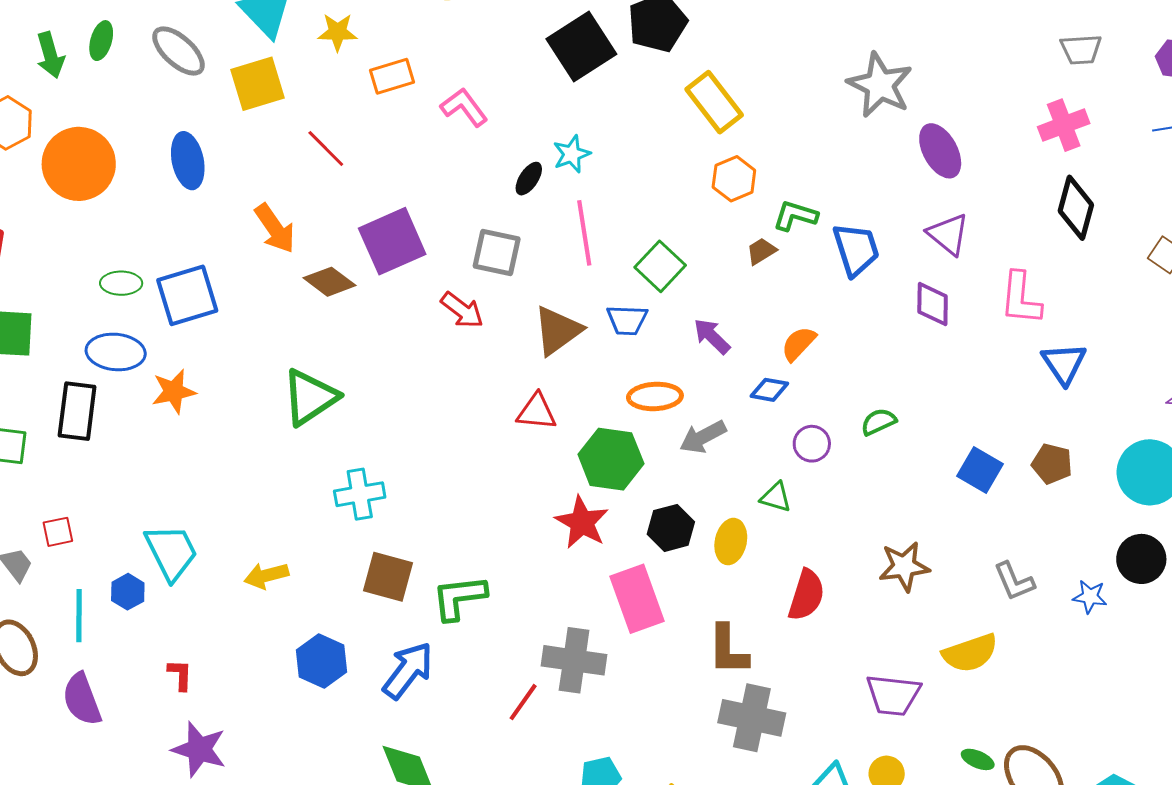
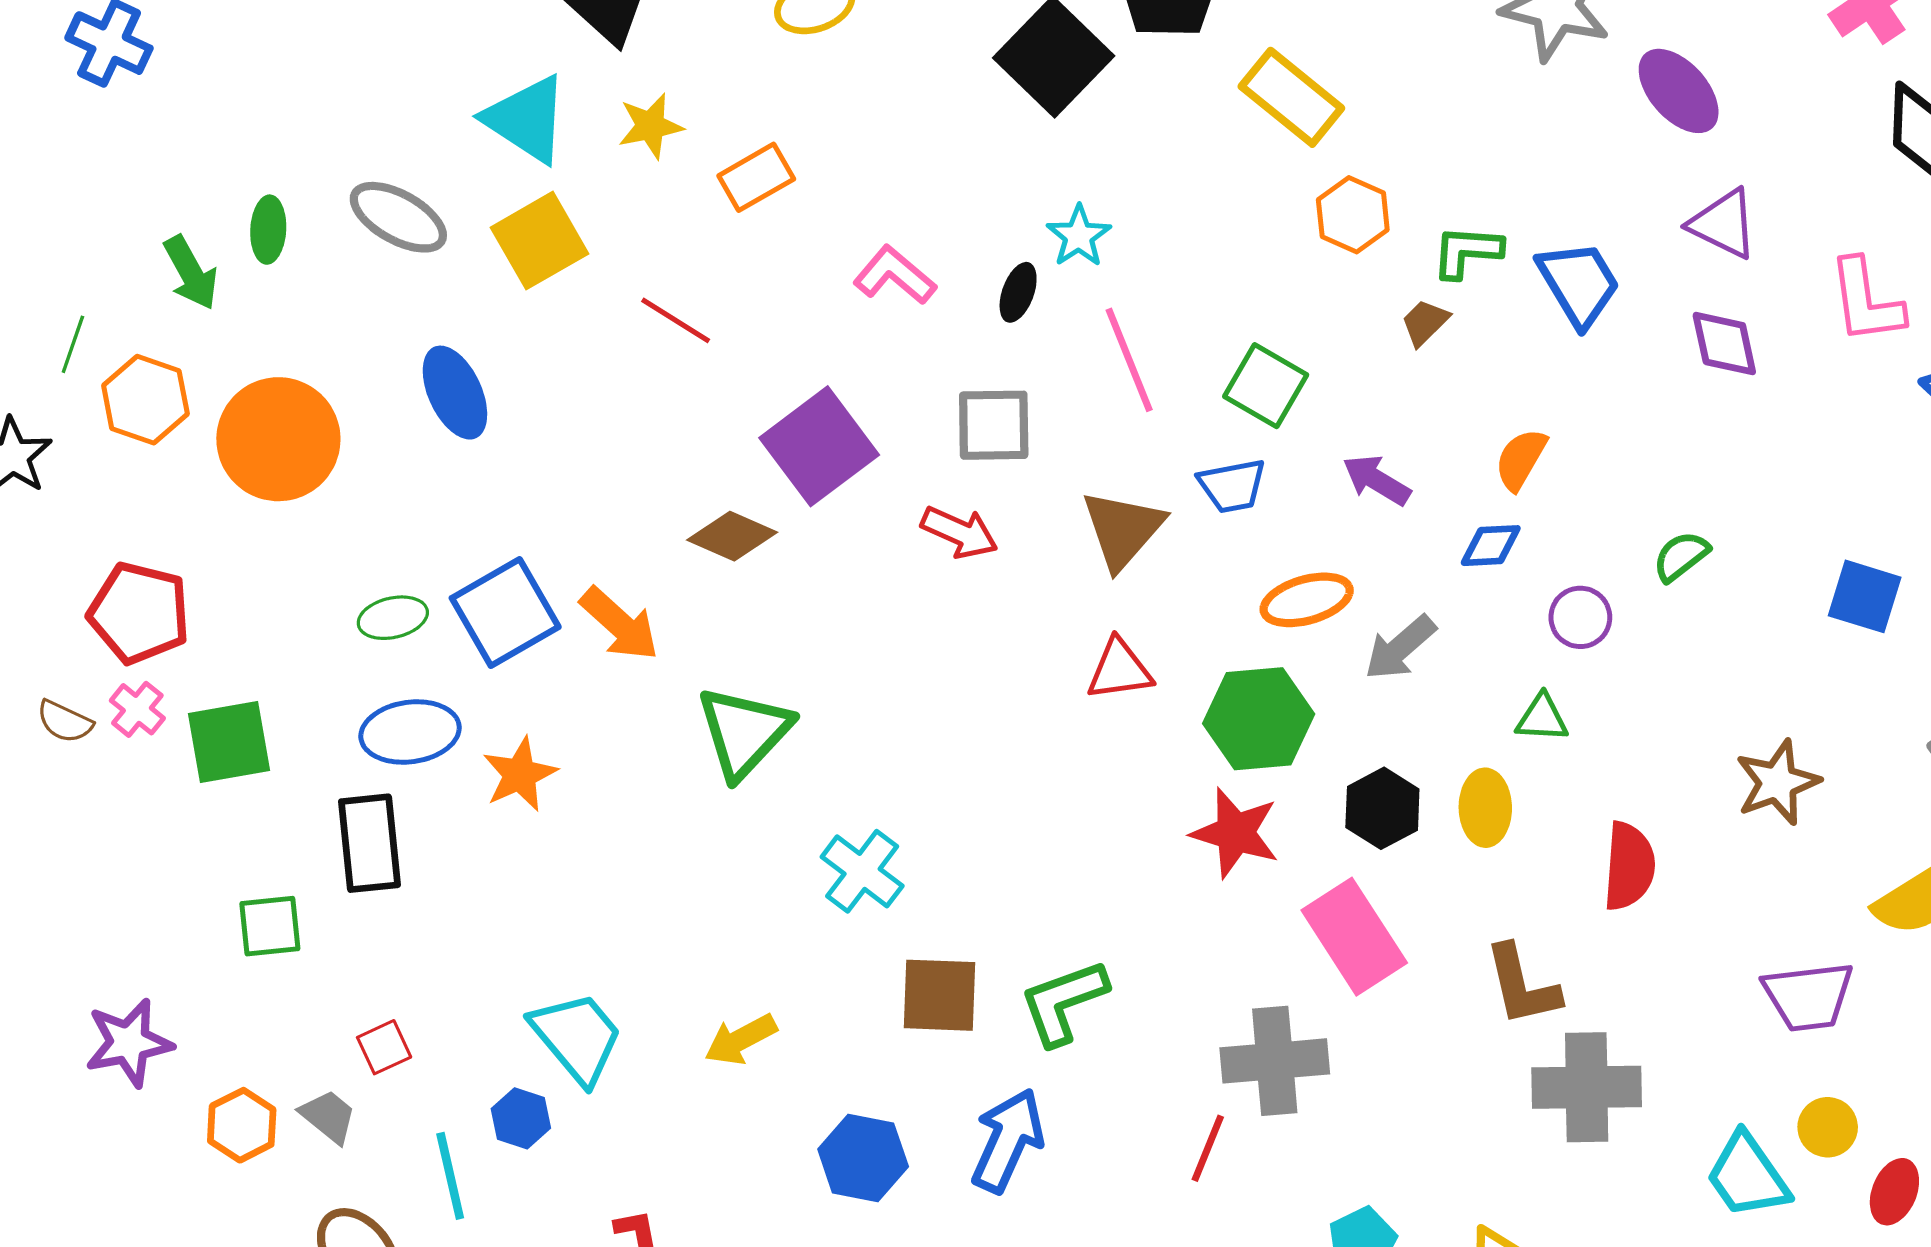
pink L-shape: (464, 107) -> (895, 275), moved
orange arrow: (275, 228) -> (620, 624), moved
cyan cross: (360, 494) -> (862, 871), turned -30

